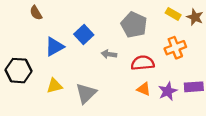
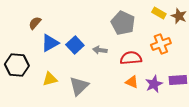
brown semicircle: (36, 13) -> (35, 23), moved, turned 72
blue square: (84, 35) -> (75, 45), moved

